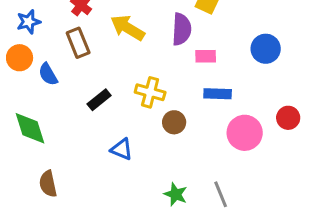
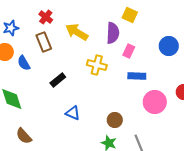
pink rectangle: (206, 56) -> (129, 51), turned -64
yellow cross: (150, 92) -> (97, 65), moved
brown circle: (174, 122) -> (115, 120), moved
brown semicircle: (48, 184) -> (24, 136), turned -30

